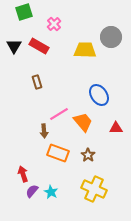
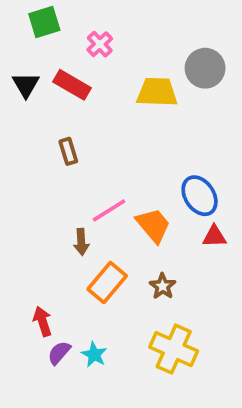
blue ellipse: (99, 95) -> (200, 196), moved
orange rectangle: (58, 153) -> (107, 283), turned -70

